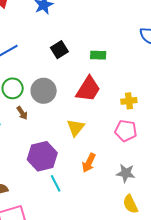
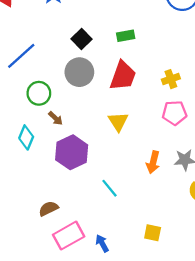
gray circle: (44, 91) -> (79, 72), moved
purple hexagon: (42, 156) -> (72, 152), moved
orange arrow: (89, 163) -> (153, 162), moved

